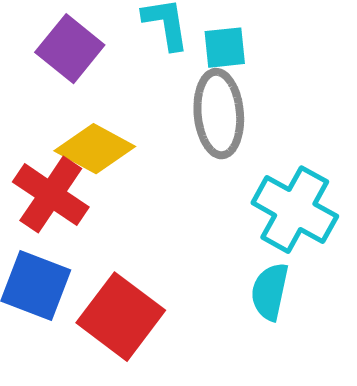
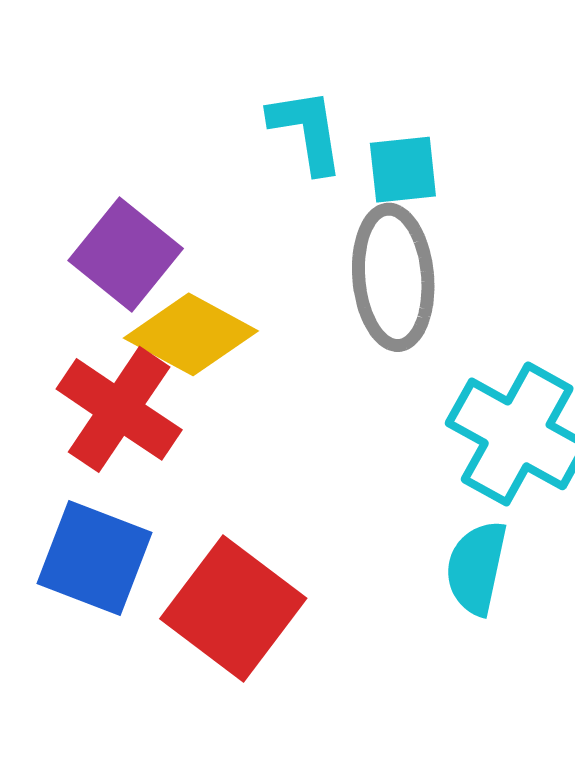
purple square: (70, 49) -> (126, 254), moved

